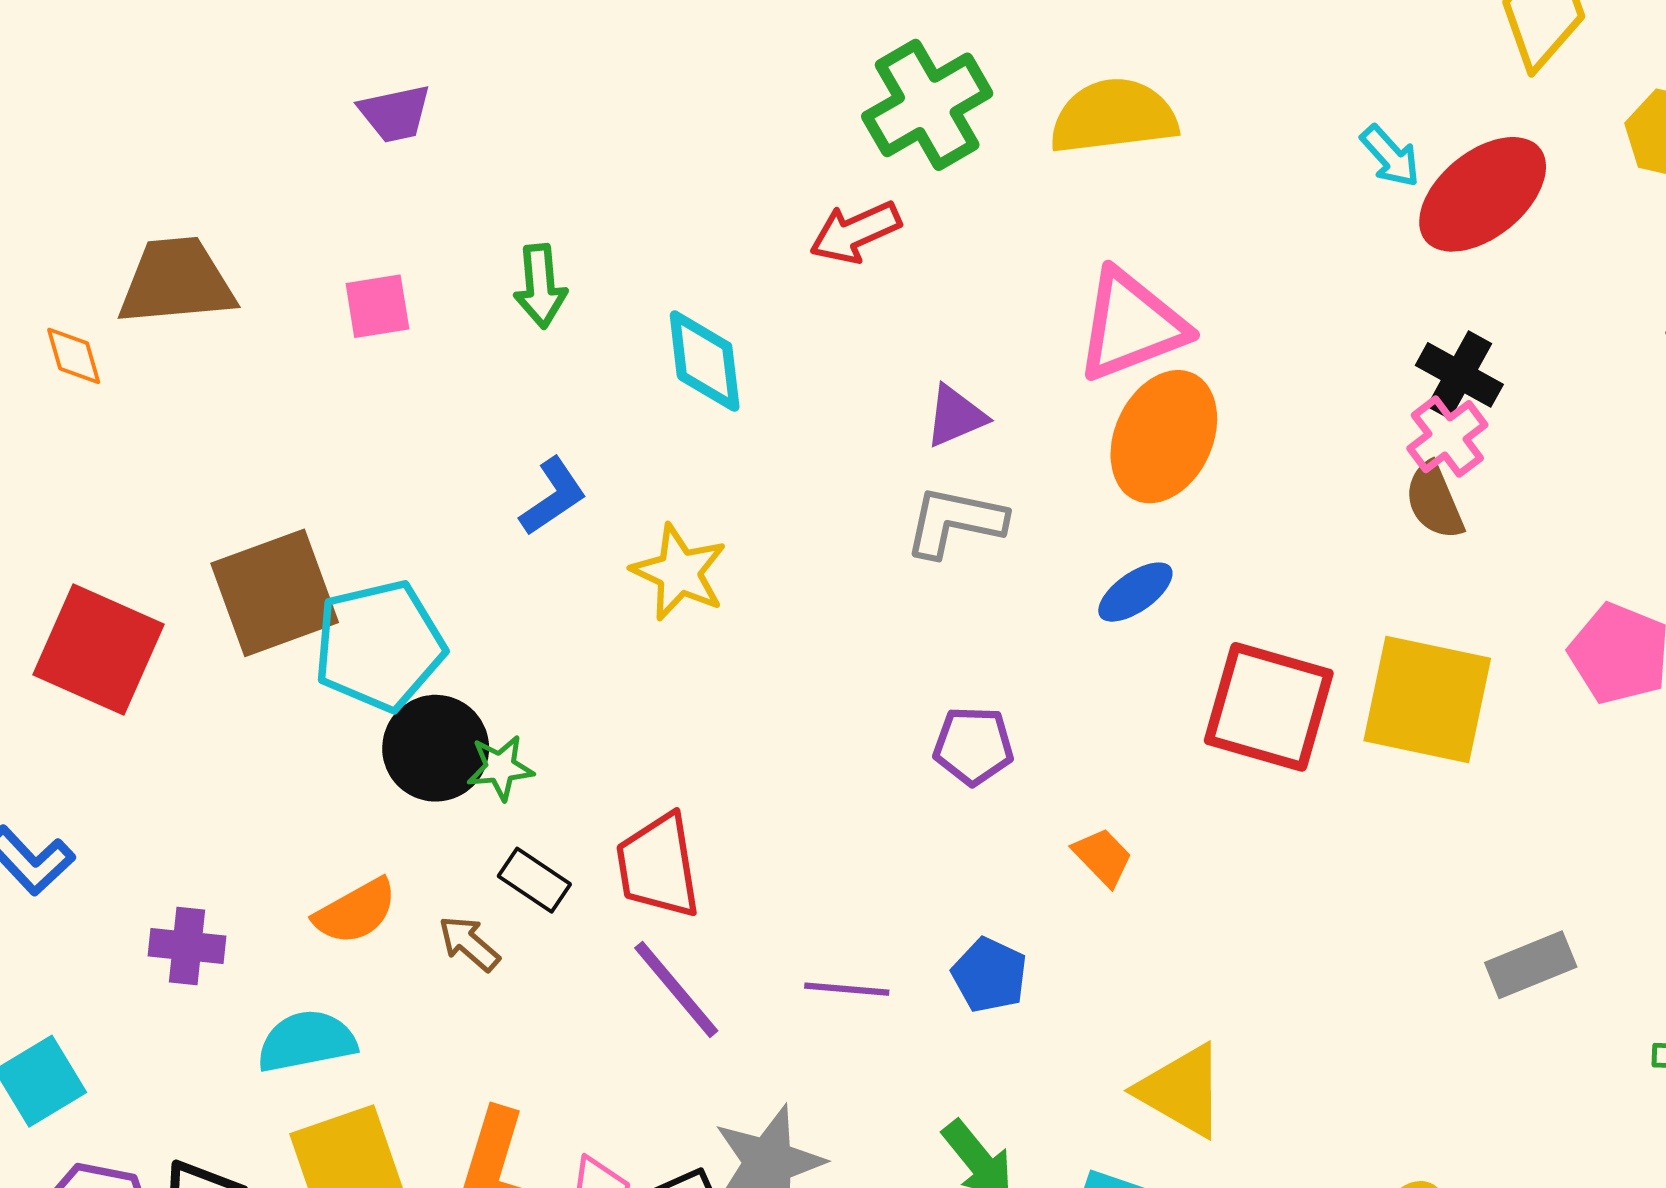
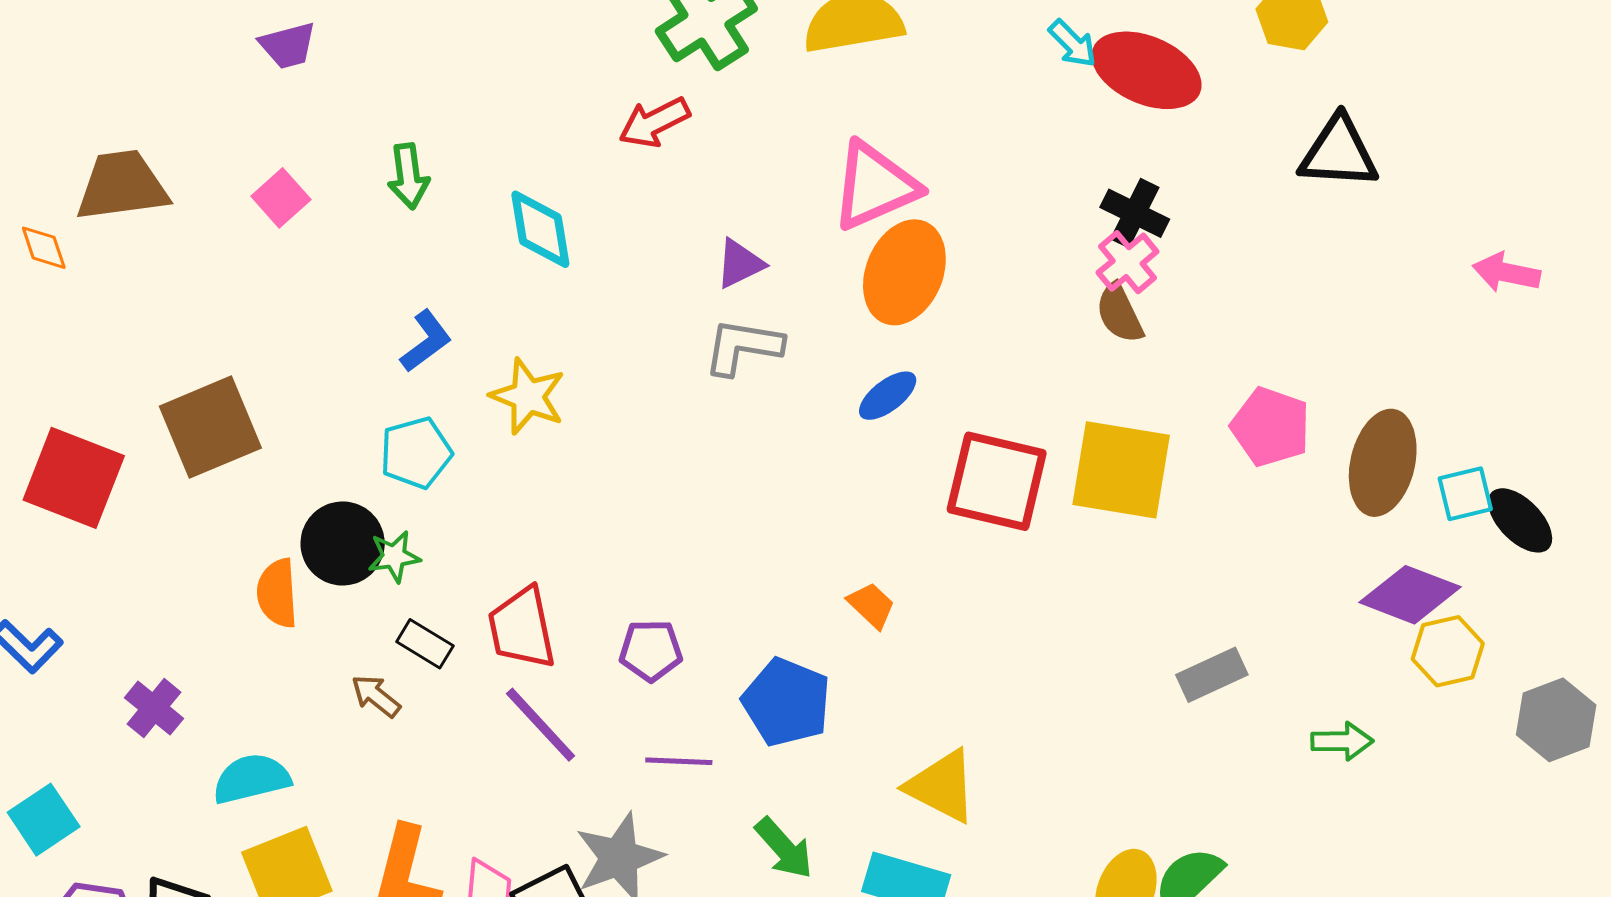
red ellipse: (1483, 194) -> (1147, 70), turned 65
pink square: (377, 306) -> (281, 198), turned -30
cyan pentagon: (379, 646) -> (416, 453), moved, size x0.7
purple pentagon: (973, 746) -> (651, 650), moved
orange semicircle: (355, 911) -> (277, 593), moved, turned 118
purple cross: (187, 946) -> (154, 708), turned 36
blue pentagon: (990, 975) -> (787, 702), size x1.5
purple line: (847, 989) -> (679, 761), moved

